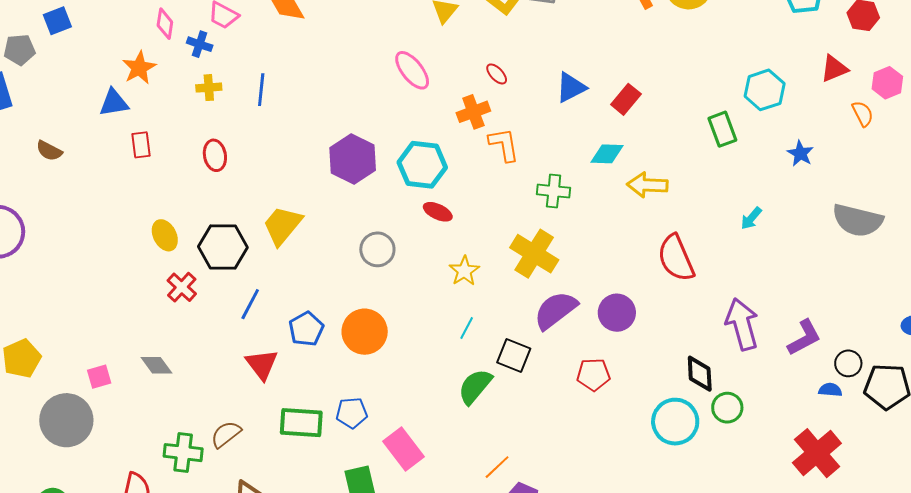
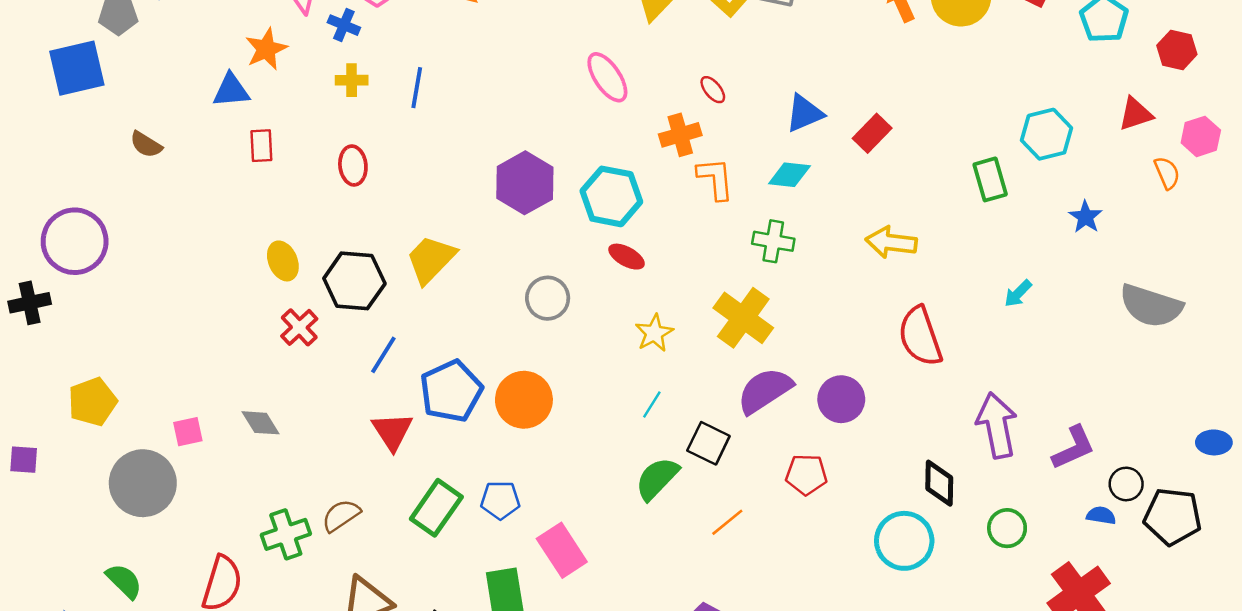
cyan diamond: (607, 154) -> (789, 175), moved
blue pentagon: (306, 329) -> (451, 391), size x1.4
green circle: (727, 408) -> (1007, 528), moved
green rectangle: (301, 423) -> (436, 508), turned -63
green cross: (183, 453) -> (286, 534), turned -30
orange line: (497, 467) -> (727, 522), moved

